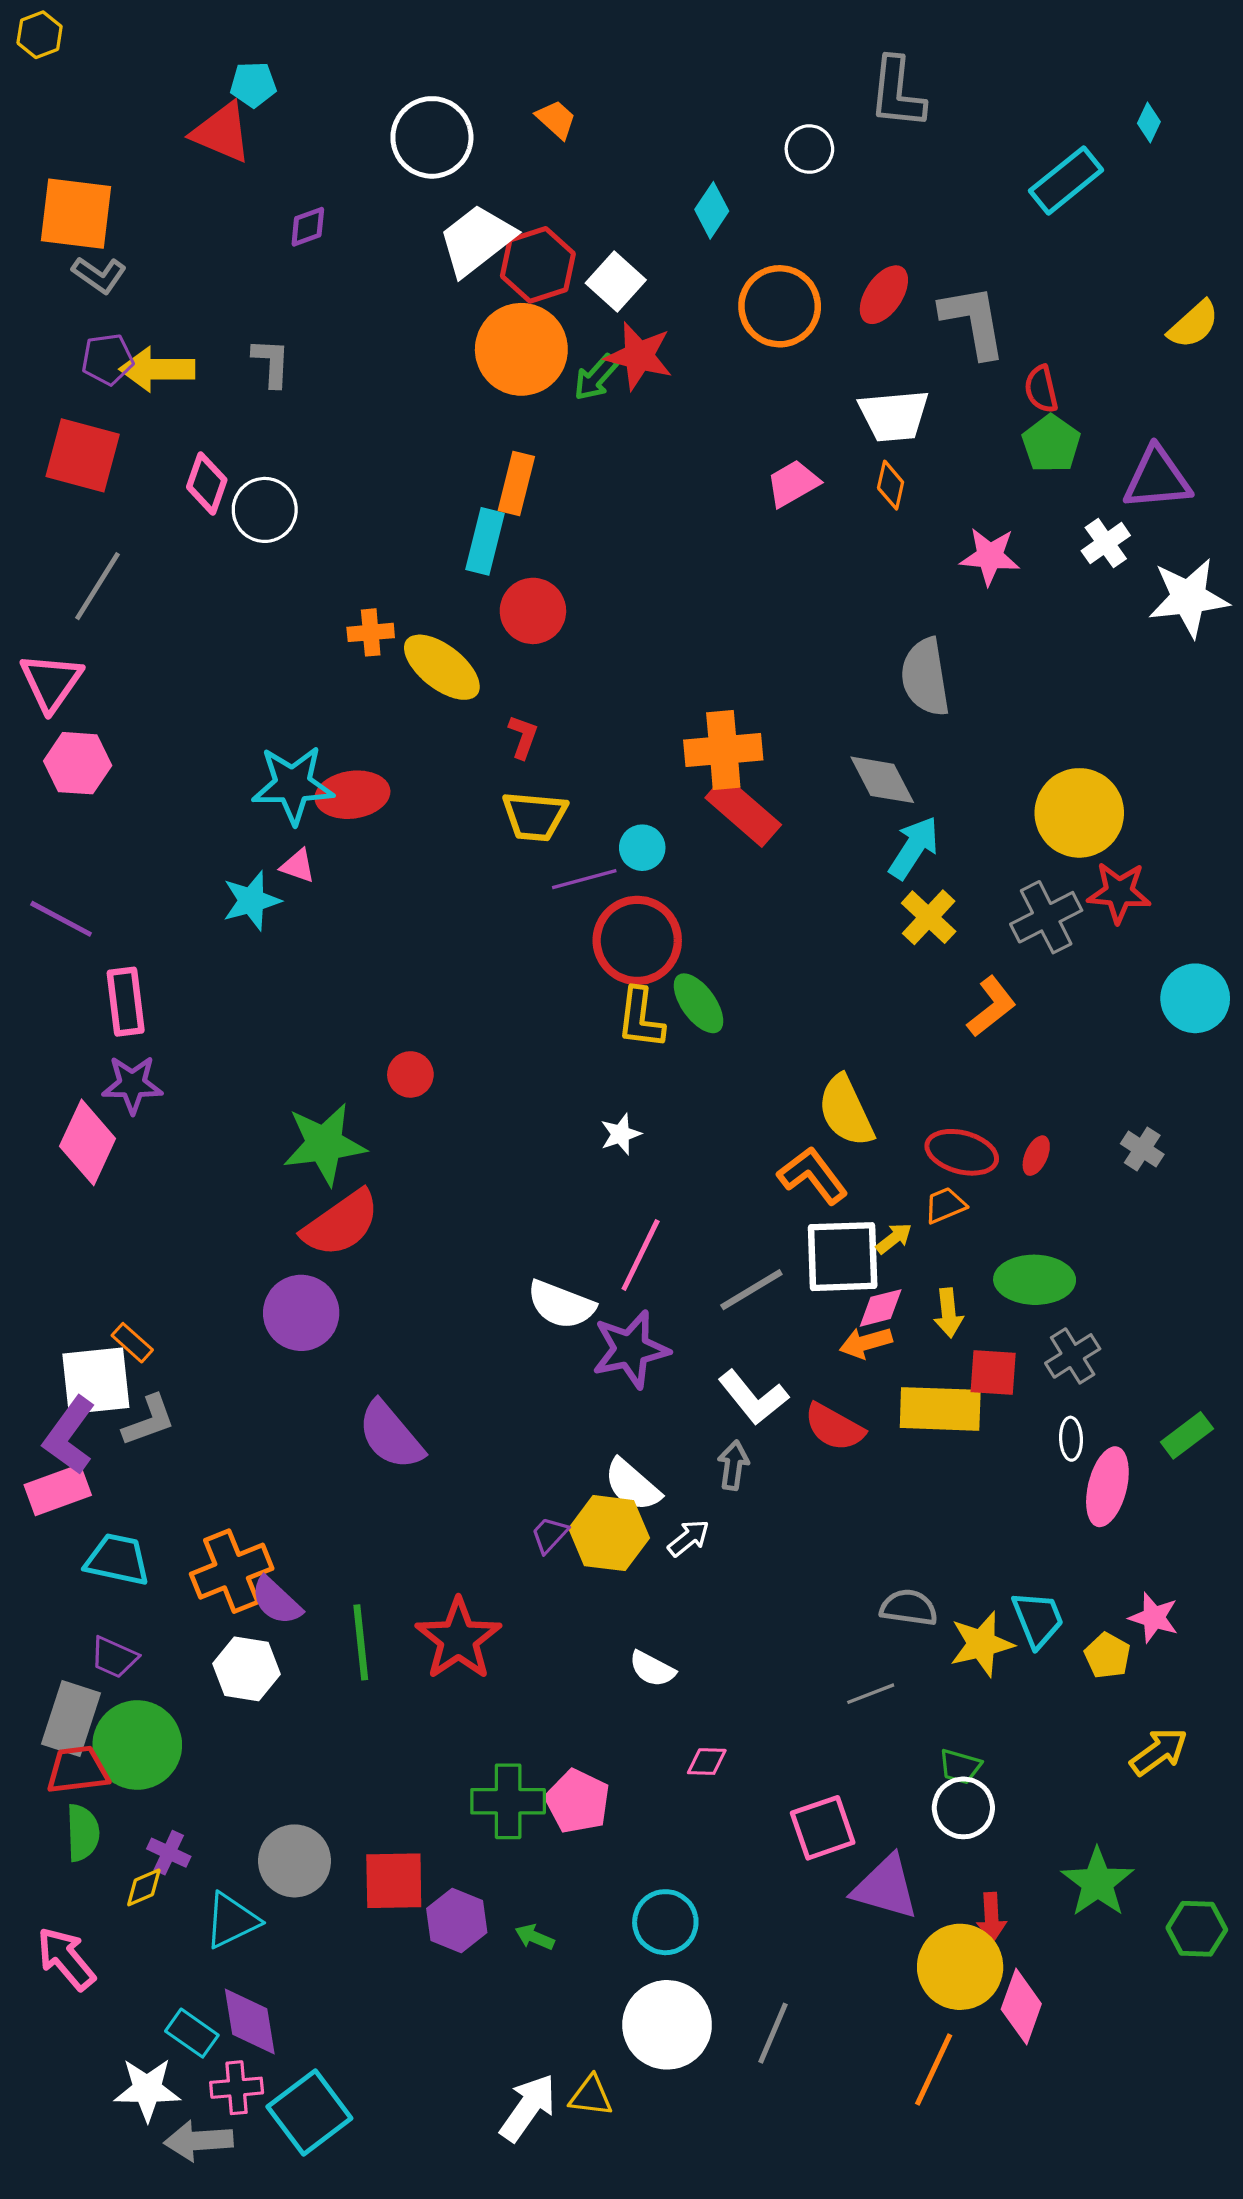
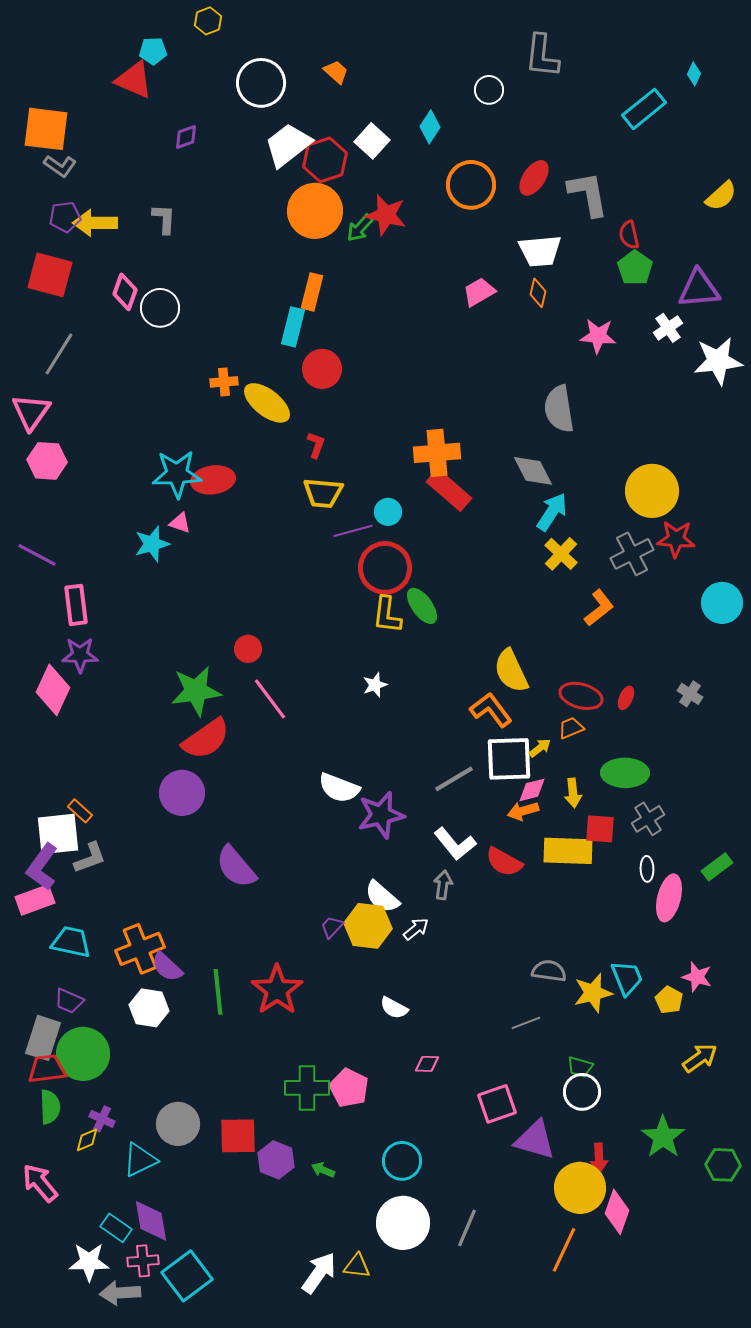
yellow hexagon: (40, 35) -> (208, 21), moved
white square: (616, 281) -> (372, 141), moved
pink line: (641, 1255) -> (270, 699), moved, turned -63

